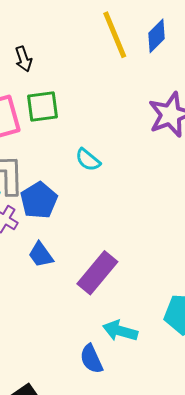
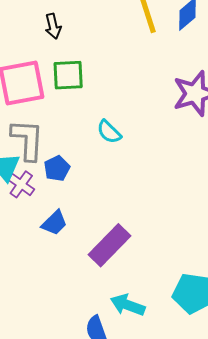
blue pentagon: (39, 200) -> (57, 168), size x0.7
blue trapezoid: (41, 255) -> (54, 223), turned -104

